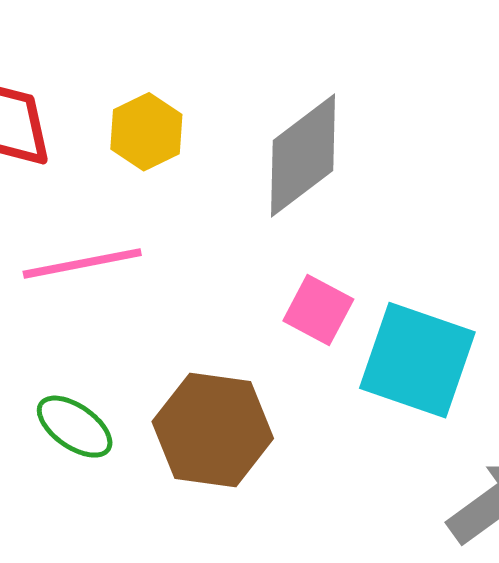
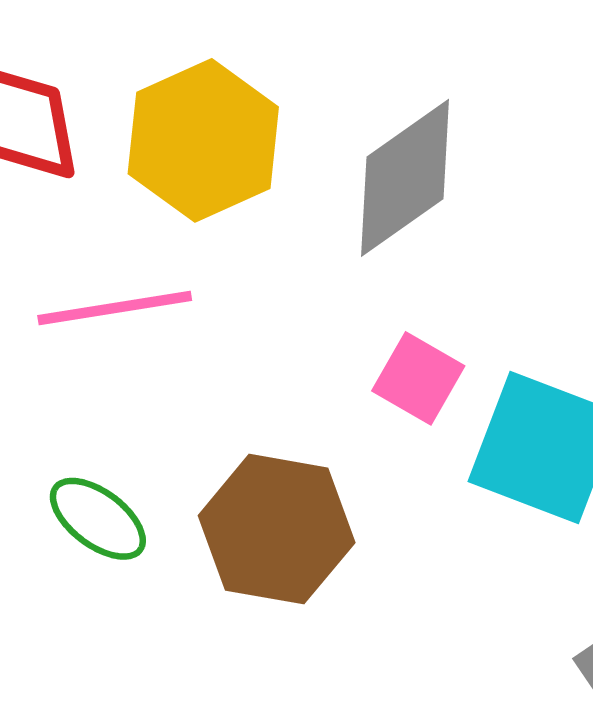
yellow hexagon: (146, 132) -> (203, 140), size x1.6

